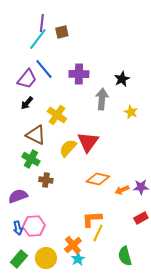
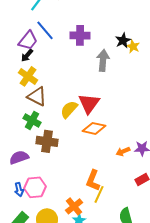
black arrow: (27, 103) -> (27, 55), moved
yellow star: (131, 112) -> (133, 46), moved
yellow cross: (57, 115) -> (28, 76), moved
orange diamond: (98, 179) -> (94, 128), moved
brown cross: (46, 180) -> (47, 141), size x1.5
orange L-shape: (92, 219) -> (93, 180), turned -65

